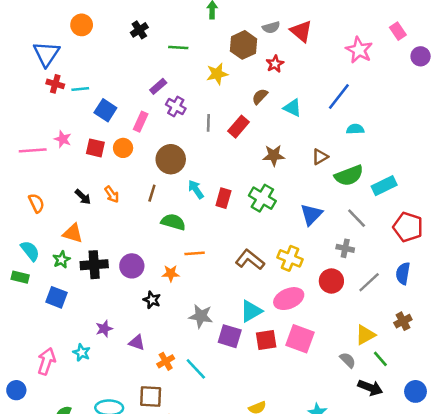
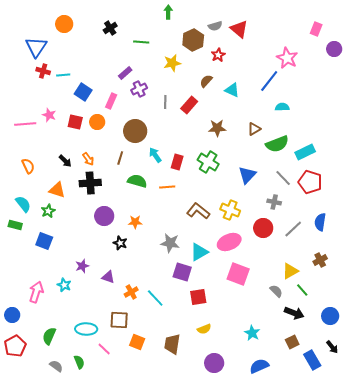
pink rectangle: (398, 31) -> (316, 29), turned 56
pink star: (359, 50) -> (287, 58), moved
purple cross: (176, 107) -> (139, 89), turned 35
red pentagon: (408, 227) -> (310, 182), moved
orange line: (195, 253) -> (167, 187), moved
black cross: (94, 265) -> (90, 183), moved
gray star: (201, 316) -> (170, 243), moved
red square: (266, 340) -> (198, 297), moved

